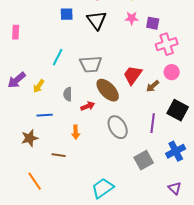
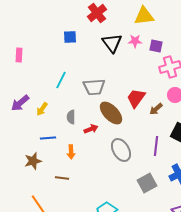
black triangle: (97, 20) -> (112, 43), moved
orange arrow: (76, 132) -> (71, 152), moved

